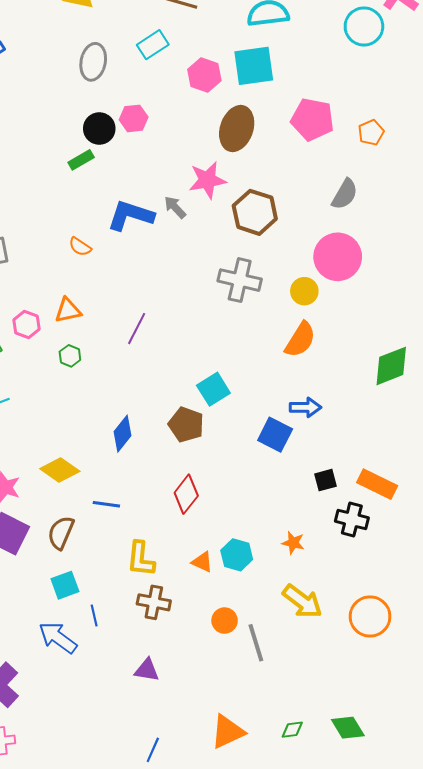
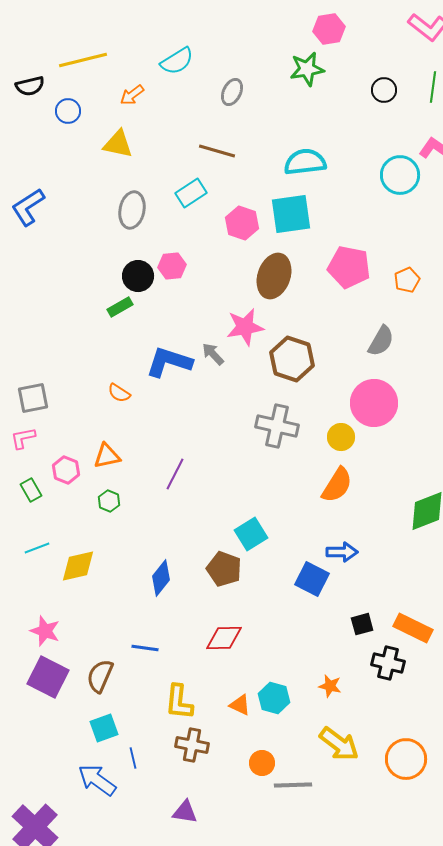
yellow diamond: (60, 470) -> (78, 566), moved, turned -48
red diamond: (186, 494) -> (224, 638), turned 51
gray line: (256, 643) -> (293, 785), turned -75

